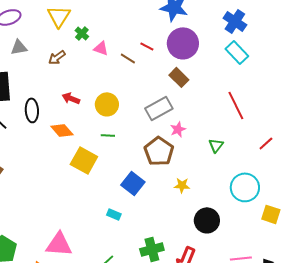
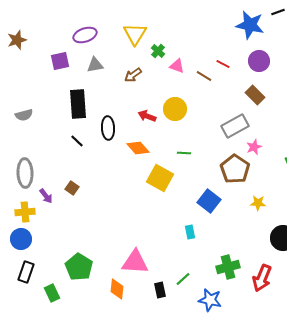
purple circle: (183, 43) -> (259, 61), size x0.7
yellow circle: (107, 104) -> (175, 109), moved
cyan rectangle: (114, 214) -> (190, 232), turned 56

